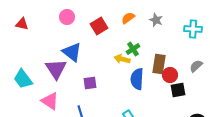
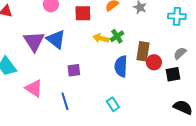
red square: (99, 26) -> (83, 13), turned 30
yellow arrow: (122, 59) -> (101, 38), moved
purple triangle: (56, 69) -> (34, 41), moved
black square: (178, 90) -> (173, 74), moved

